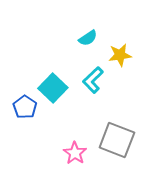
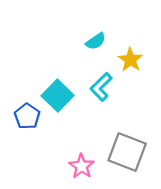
yellow star: (120, 55) -> (130, 60), turned -30

